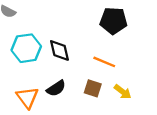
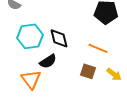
black semicircle: (56, 88) -> (48, 61), moved

